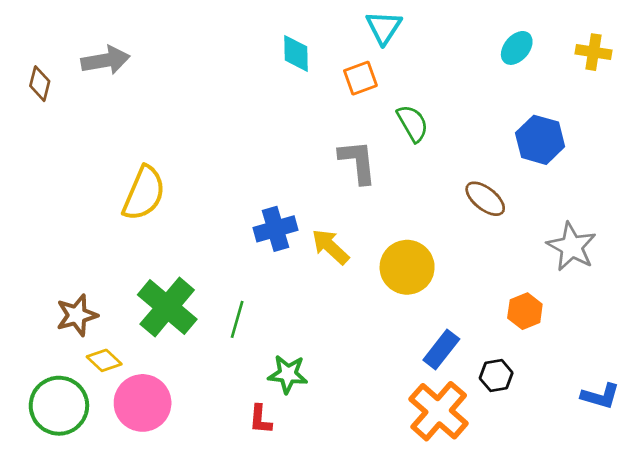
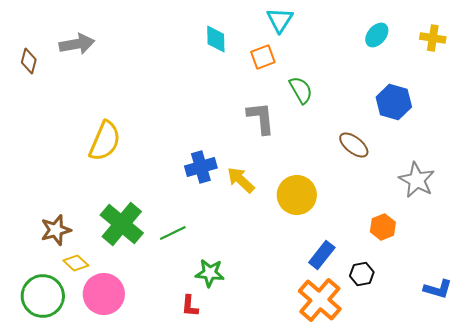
green line: (237, 319) -> (173, 233), turned 48

